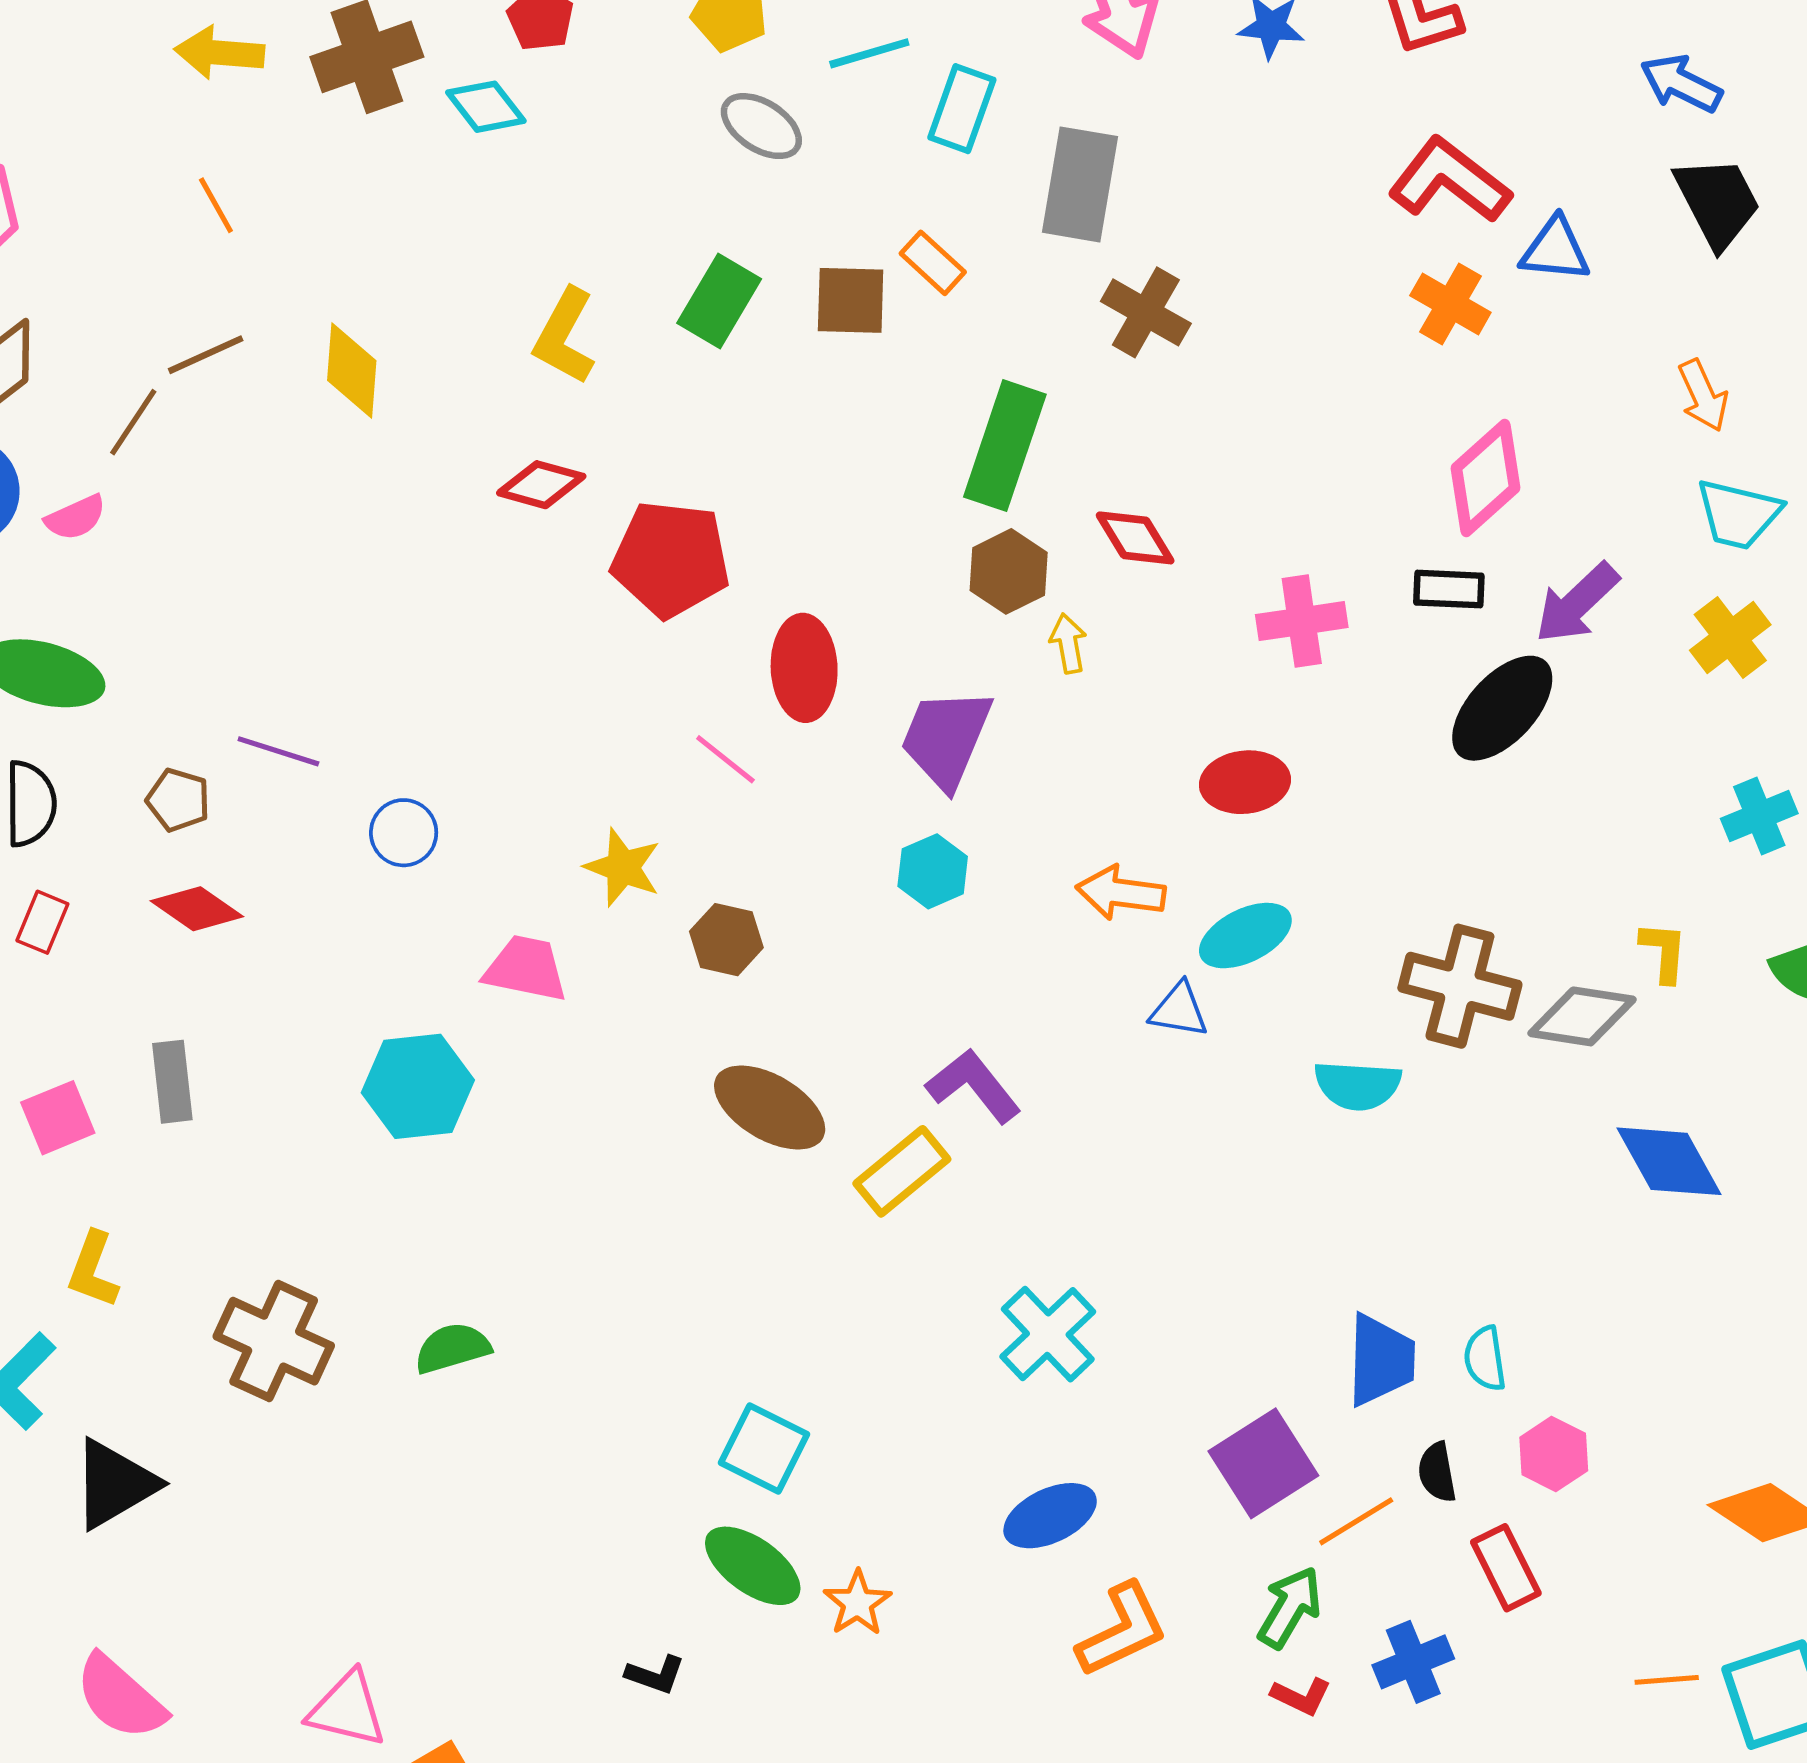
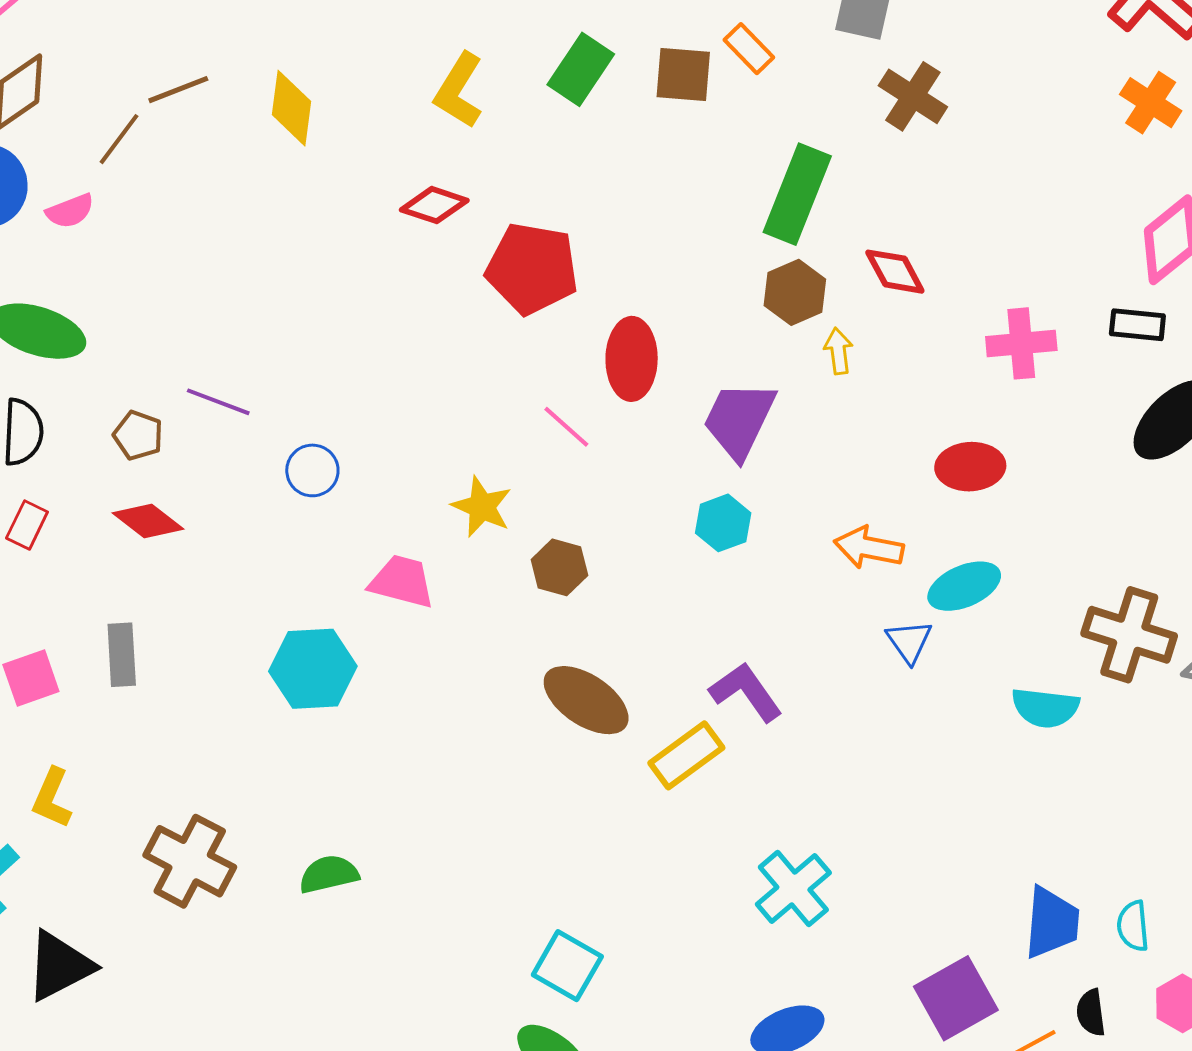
blue triangle: (1179, 1010) -> (909, 641), turned 42

